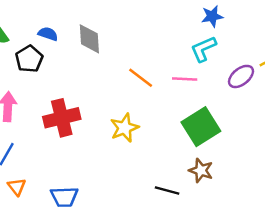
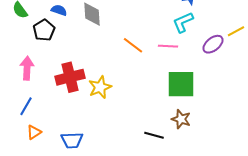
green square: (201, 127) -> (181, 84), turned 32
yellow star: (124, 128) -> (100, 87), moved
orange triangle: (17, 187) -> (34, 132), turned 35

